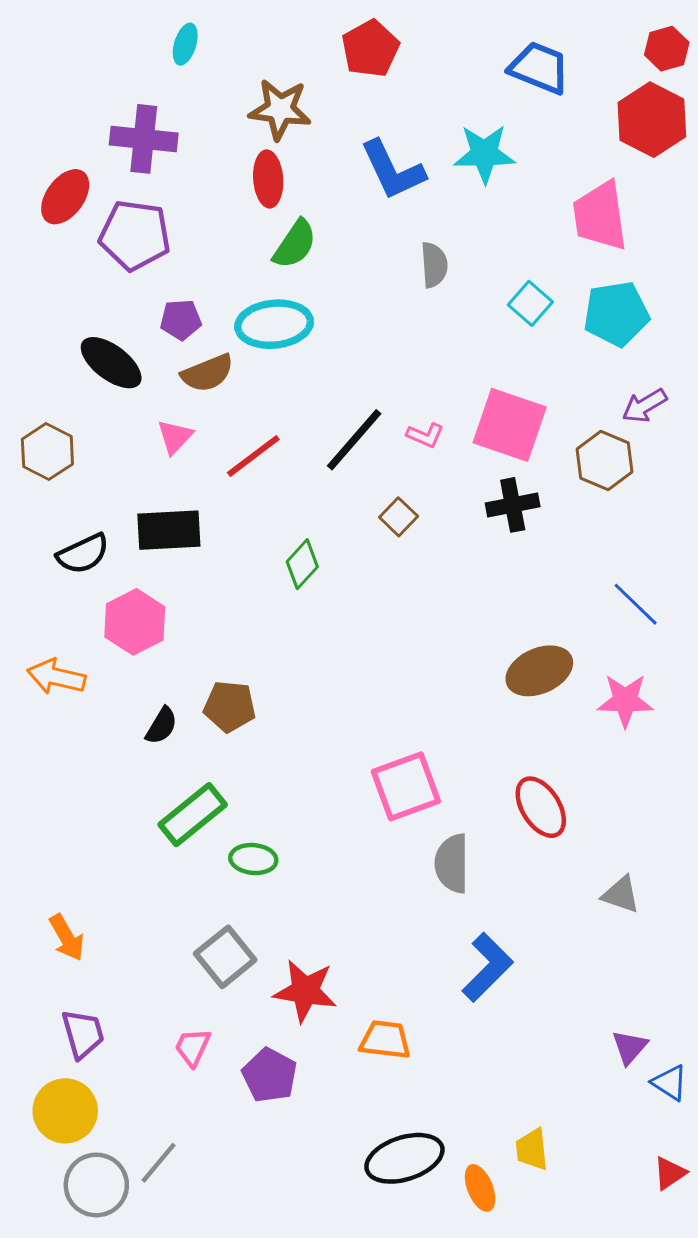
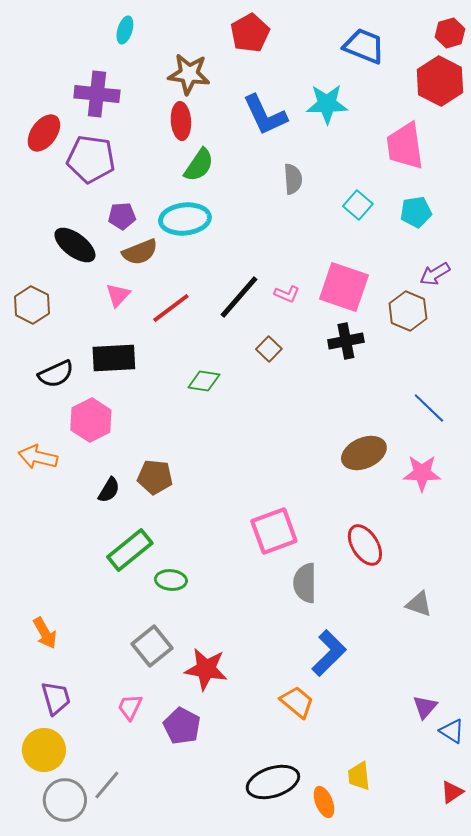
cyan pentagon: (616, 314) -> (416, 212), size x0.7
green diamond: (302, 564) -> (204, 381), turned 56
orange trapezoid: (385, 1040) -> (297, 702), moved, turned 33

